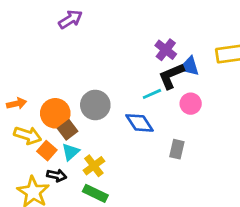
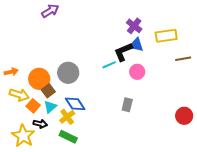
purple cross: (166, 50) -> (134, 26), moved
blue diamond: (140, 123) -> (75, 104), moved

